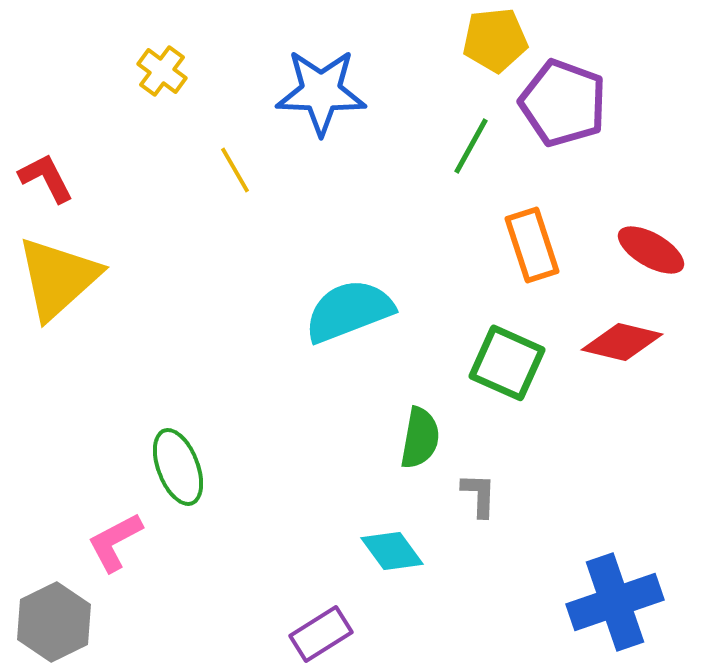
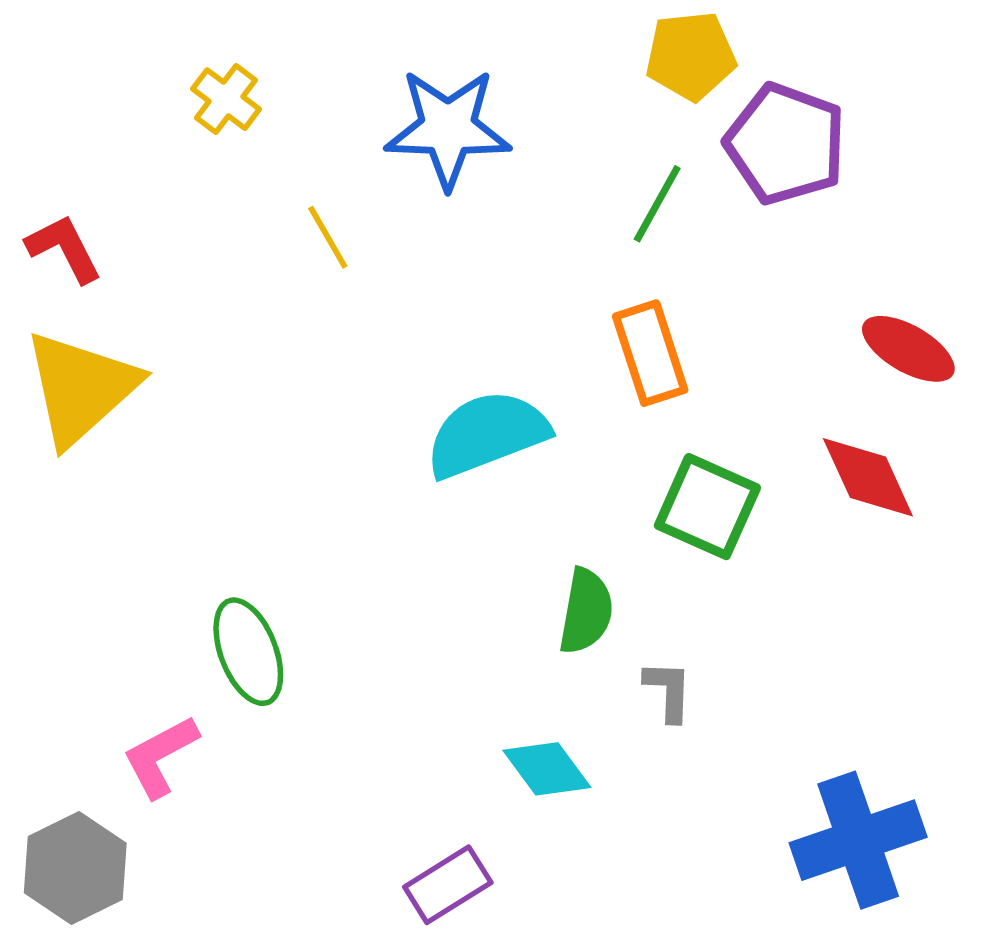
orange rectangle: (532, 245) -> (650, 353), moved
red diamond: (622, 342) -> (868, 477), turned 52

